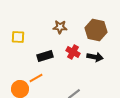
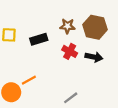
brown star: (60, 27) -> (67, 26), moved
black rectangle: (45, 56) -> (39, 39), moved

